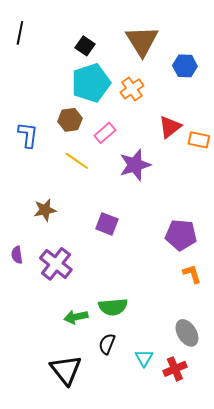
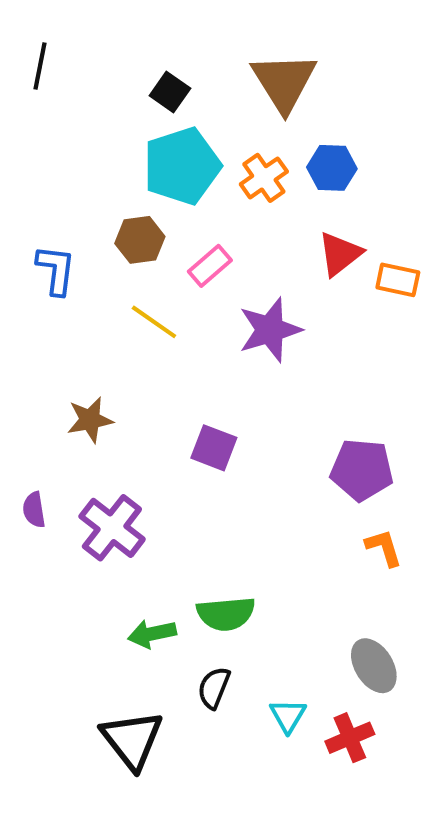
blue hexagon: (185, 66) -> (332, 168), moved

